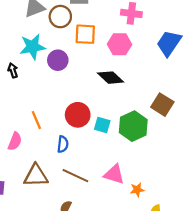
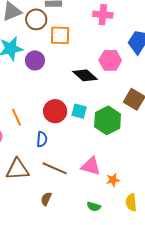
pink hexagon: (119, 44) -> (110, 60), moved
cyan square: (102, 125) -> (79, 111), moved

